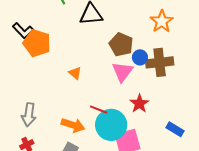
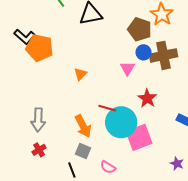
brown pentagon: (121, 44) -> (140, 29), moved
pink triangle: (122, 72) -> (127, 68), size x0.7
orange triangle: (75, 73) -> (80, 74), turned 40
orange arrow: (73, 125) -> (83, 126), turned 50

